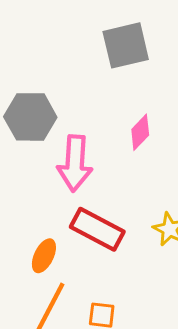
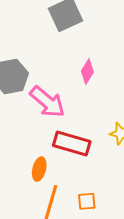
pink arrow: (75, 163) -> (47, 102), turned -42

